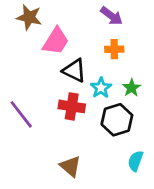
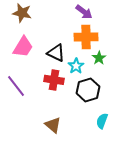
pink trapezoid: (56, 41) -> (23, 47), moved
orange cross: (114, 49) -> (86, 37), size x1.6
green star: (132, 88) -> (99, 58), moved

